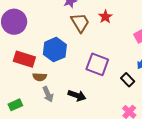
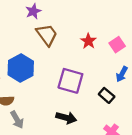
red star: (105, 17) -> (88, 41), moved
black arrow: (77, 96) -> (66, 118), moved

